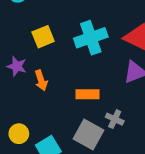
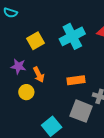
yellow circle: (19, 134) -> (26, 92), moved

